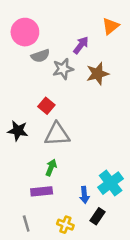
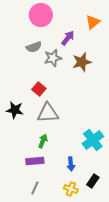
pink circle: (25, 32) -> (41, 15), moved
cyan cross: (111, 183) -> (93, 140), moved
black rectangle: (97, 216) -> (93, 181), moved
gray line: (26, 223) -> (35, 188), moved, turned 40
yellow cross: (65, 225) -> (71, 189), moved

